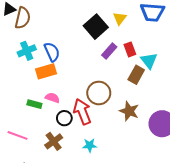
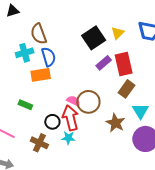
brown semicircle: (23, 18) -> (39, 34), moved, turned 140
red rectangle: (130, 49) -> (124, 64), size x1.6
cyan triangle: (149, 61) -> (140, 111), moved
pink semicircle: (52, 98) -> (73, 101), moved
brown cross: (54, 141) -> (39, 143), turned -36
cyan star: (90, 145) -> (68, 138), moved

